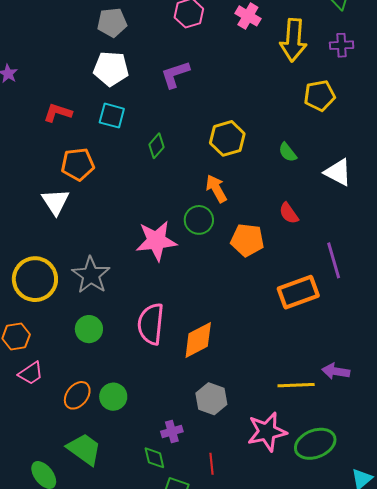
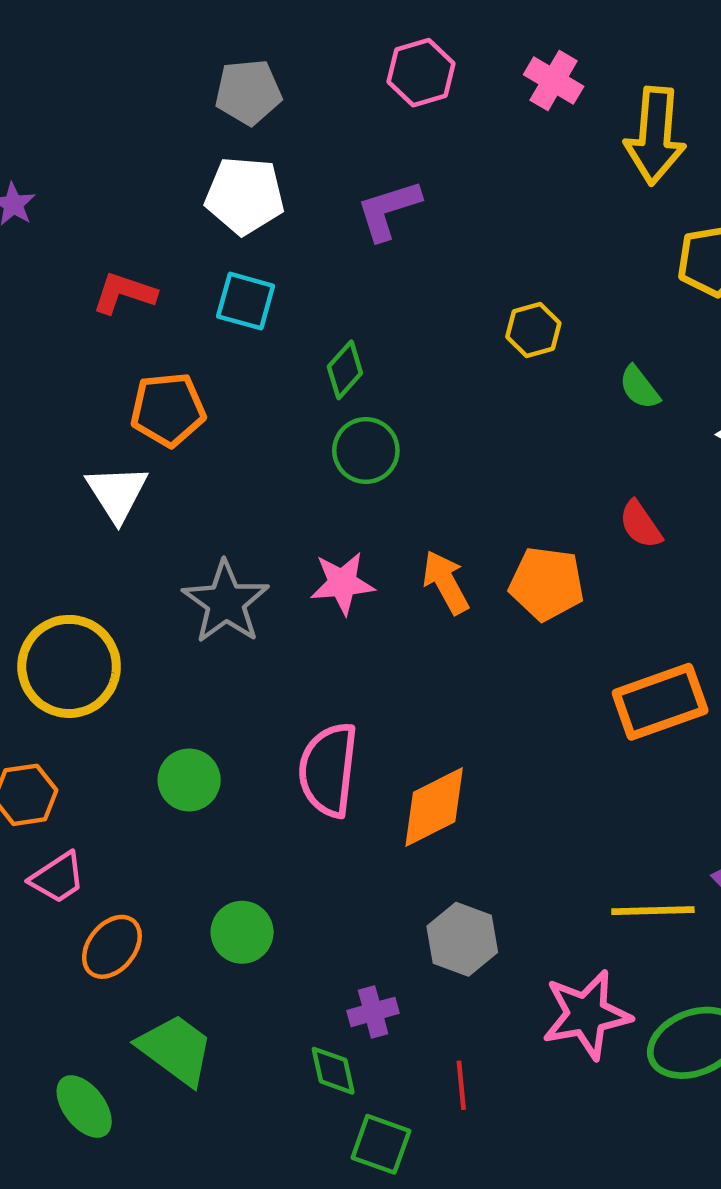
yellow hexagon: (227, 138) -> (533, 330), moved, size x0.7
orange arrow: (216, 189) -> (446, 582), moved
green circle: (199, 220) -> (366, 450), moved
pink star: (156, 241) -> (342, 583), size x0.7
gray star: (91, 275) -> (226, 602), moved
orange ellipse: (77, 395) -> (112, 947), moved

